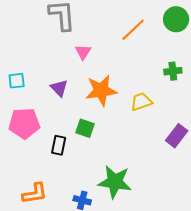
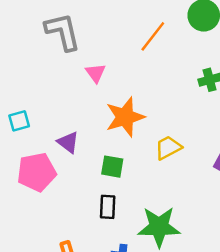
purple triangle: (59, 88) -> (68, 142), moved
yellow trapezoid: (141, 102) -> (168, 148), moved
black rectangle: (59, 145) -> (108, 207), moved

